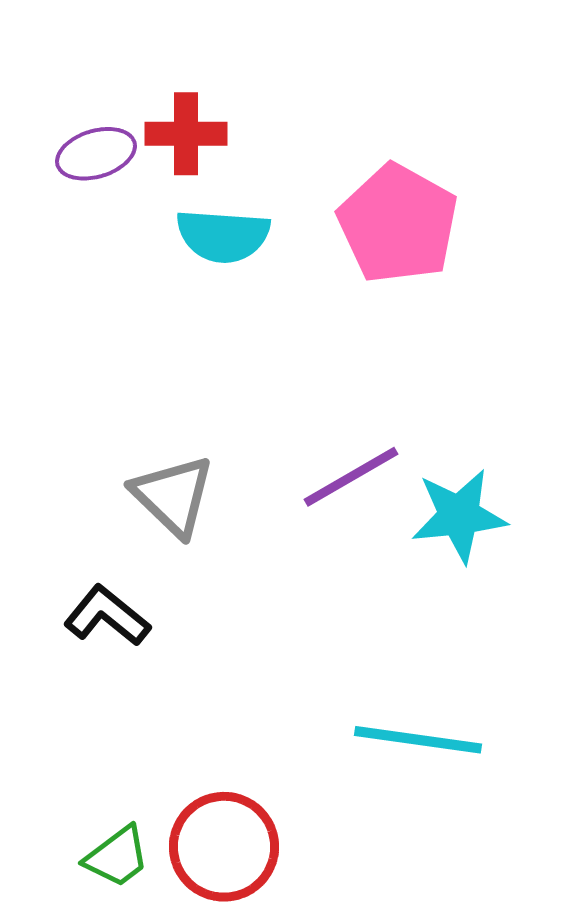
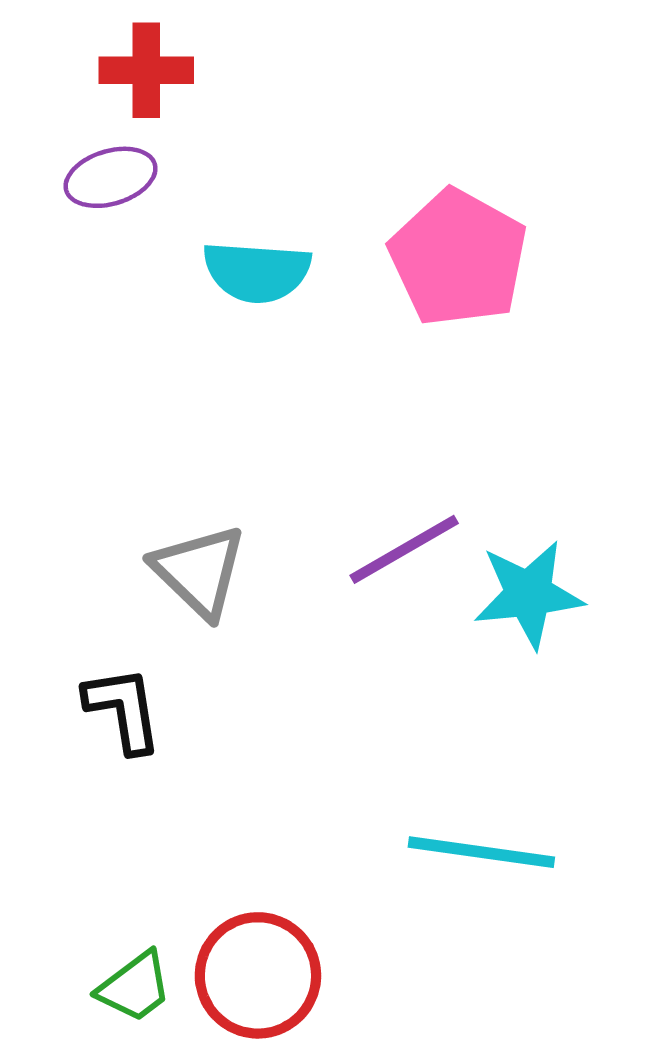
red cross: (186, 134) -> (146, 70), moved
black L-shape: (107, 616) -> (123, 709), turned 42

